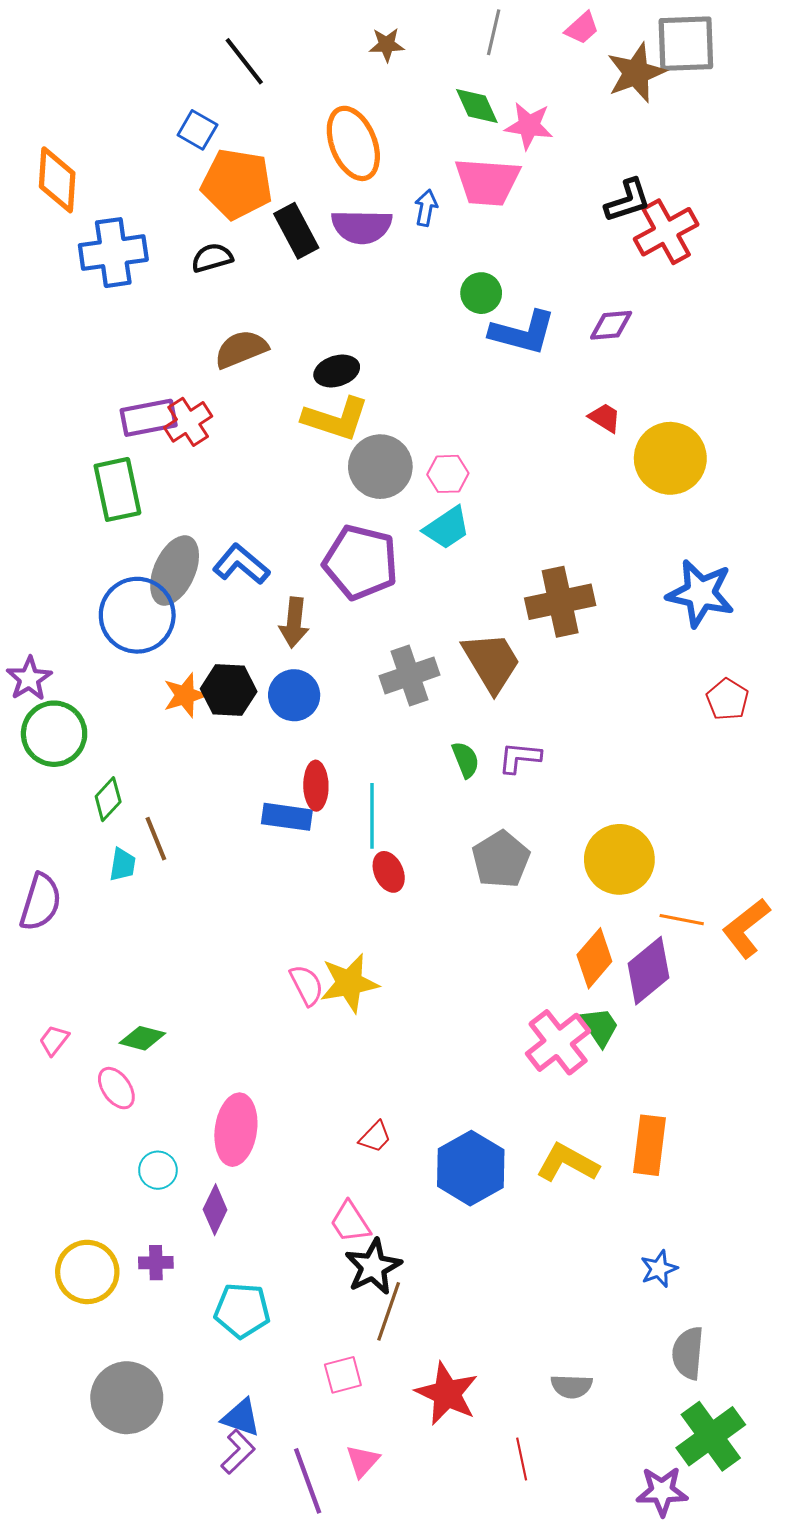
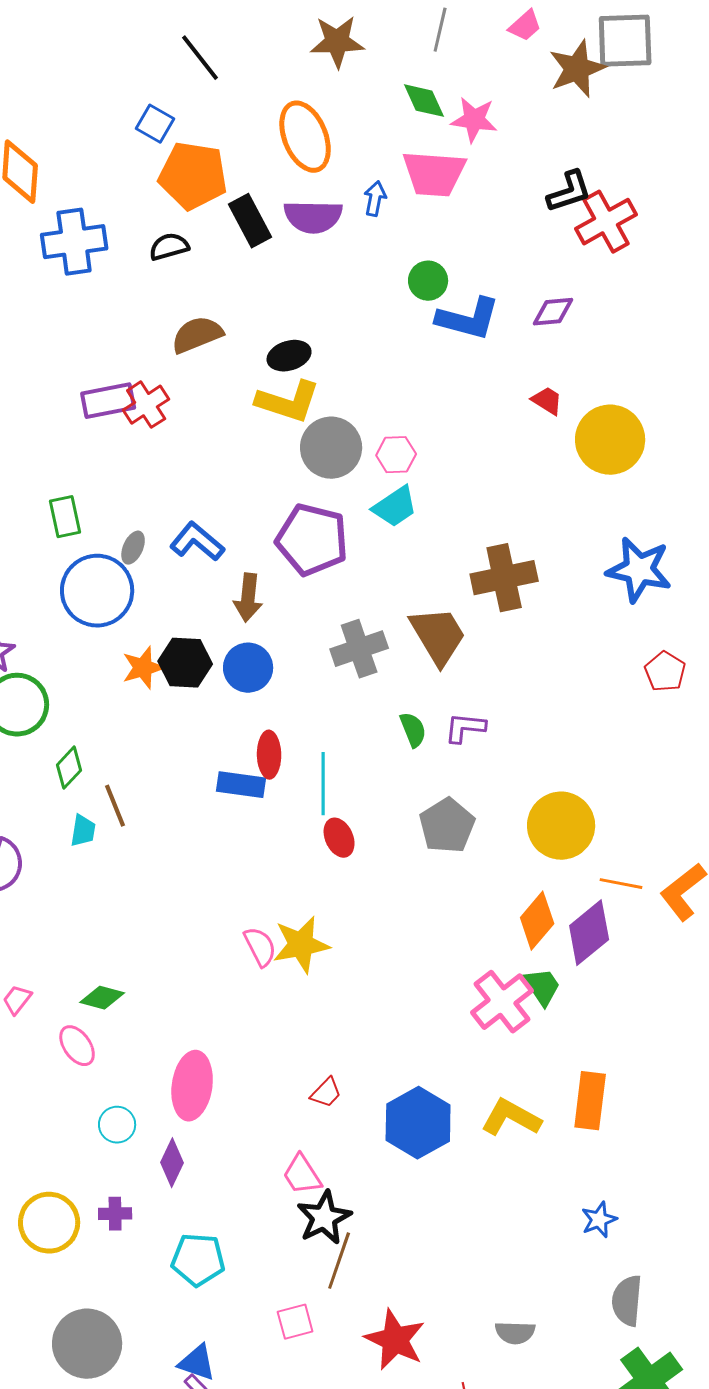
brown star: (387, 45) -> (337, 42), size x1.6
green rectangle: (117, 489) -> (65, 517), moved, size x0.7
gray ellipse: (175, 571) -> (133, 548), size x0.5

